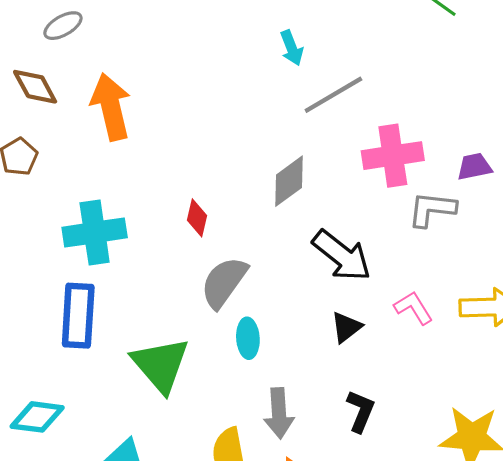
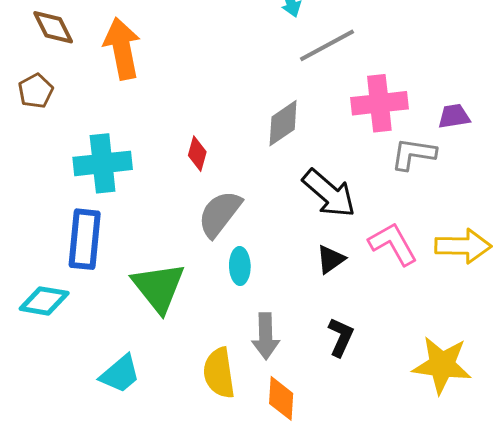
pink L-shape: (413, 308) -> (393, 244), size x1.4
cyan diamond: (37, 417) -> (44, 301), moved

